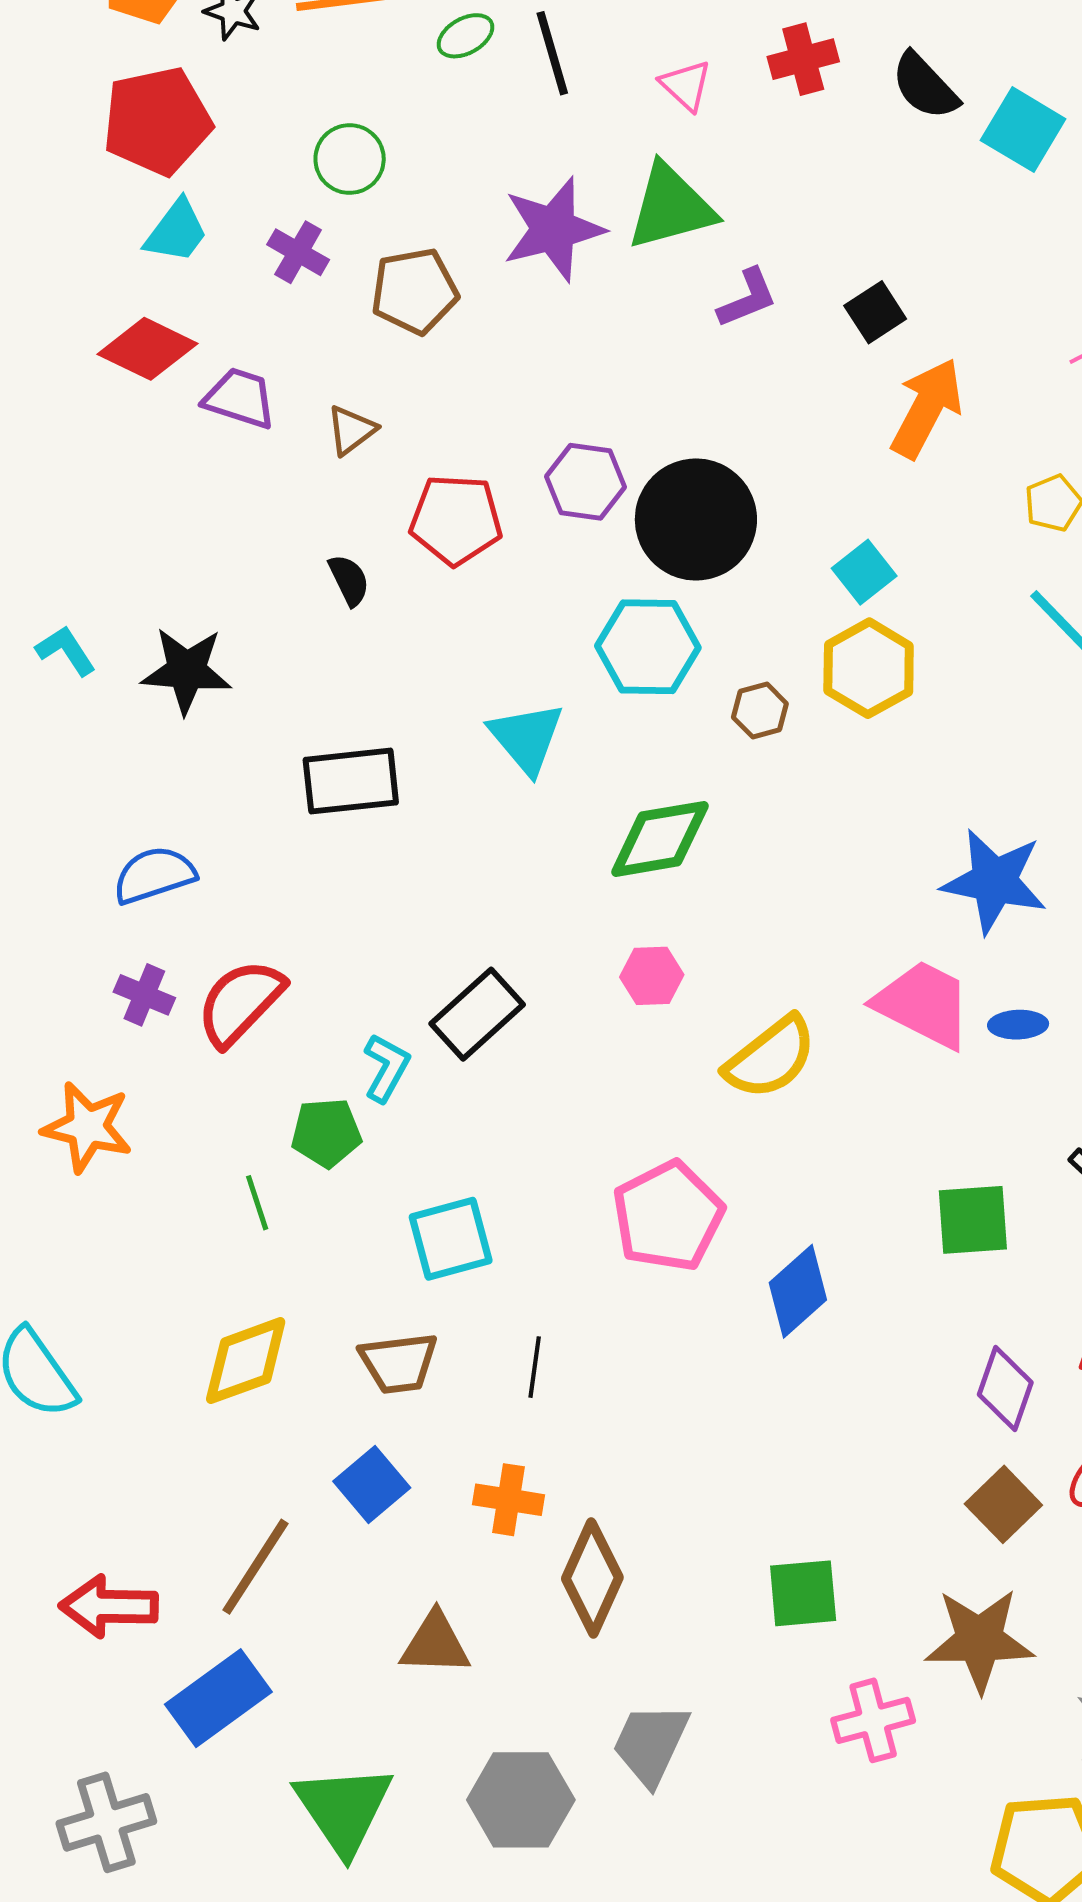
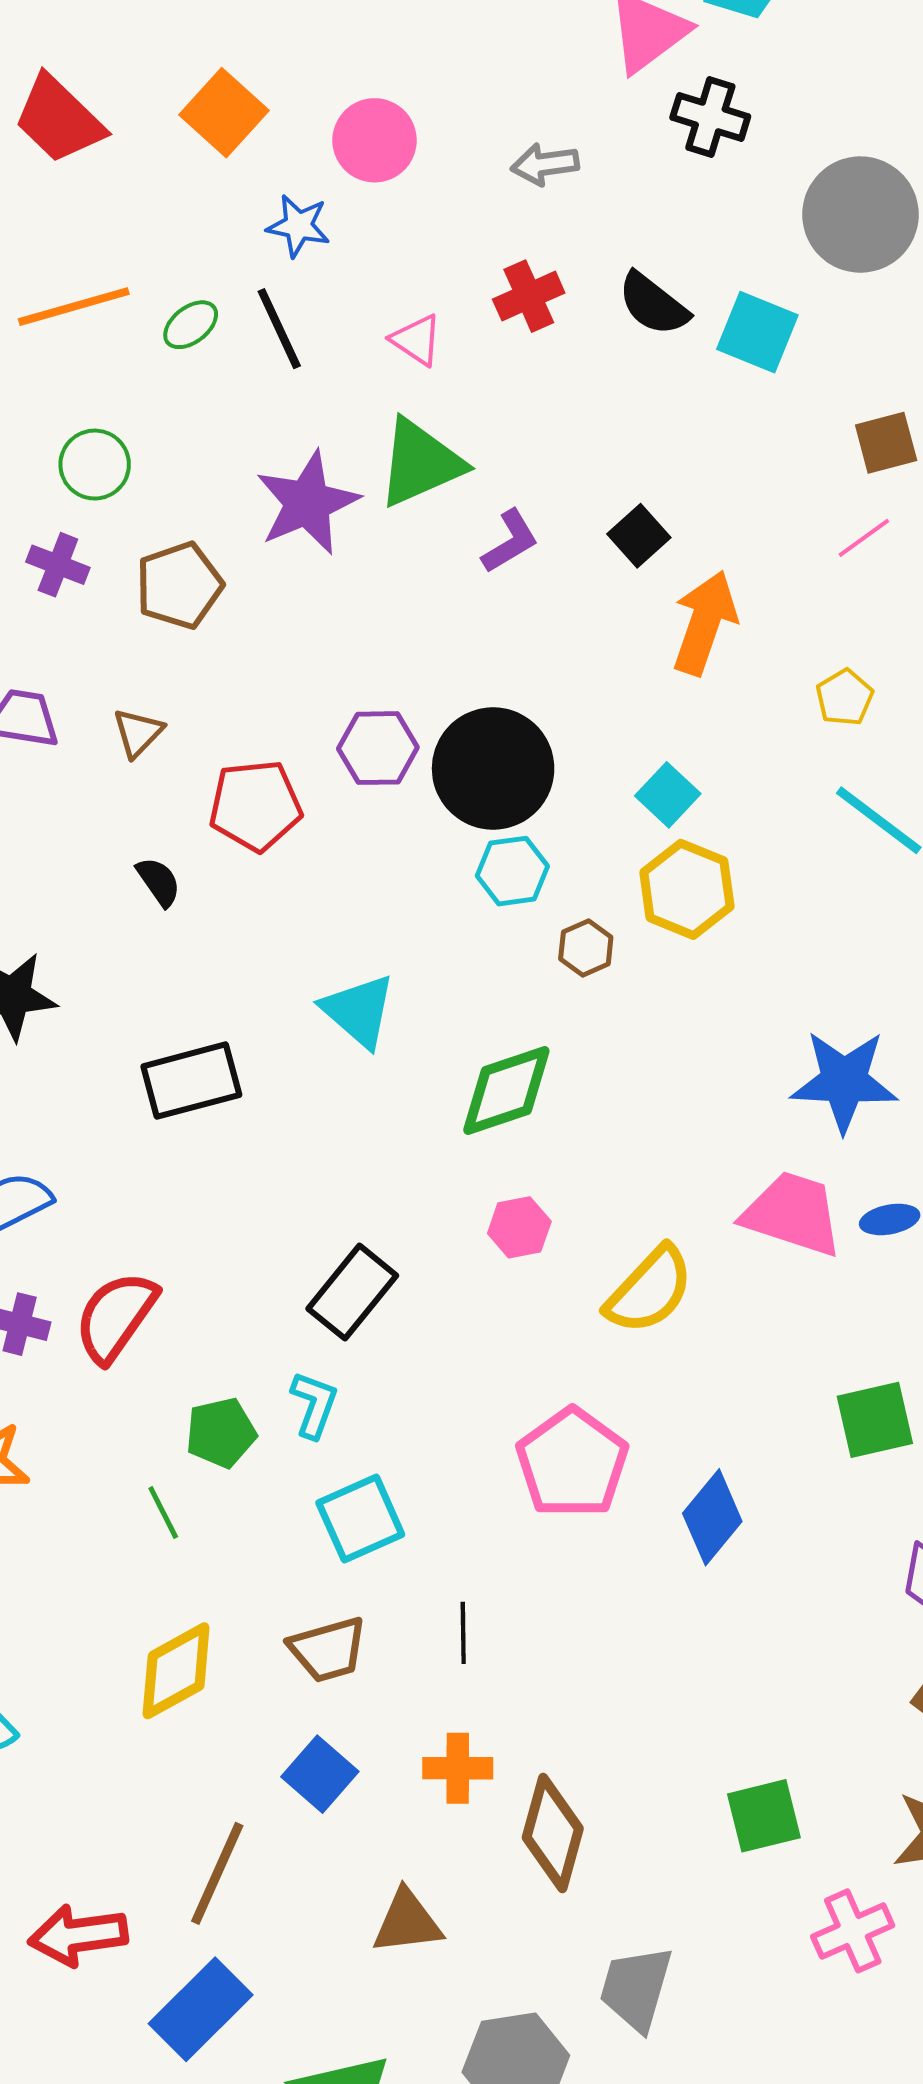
cyan hexagon: (648, 647) -> (512, 871), moved, size x0.7
cyan L-shape: (386, 1068) -> (314, 1405), moved

